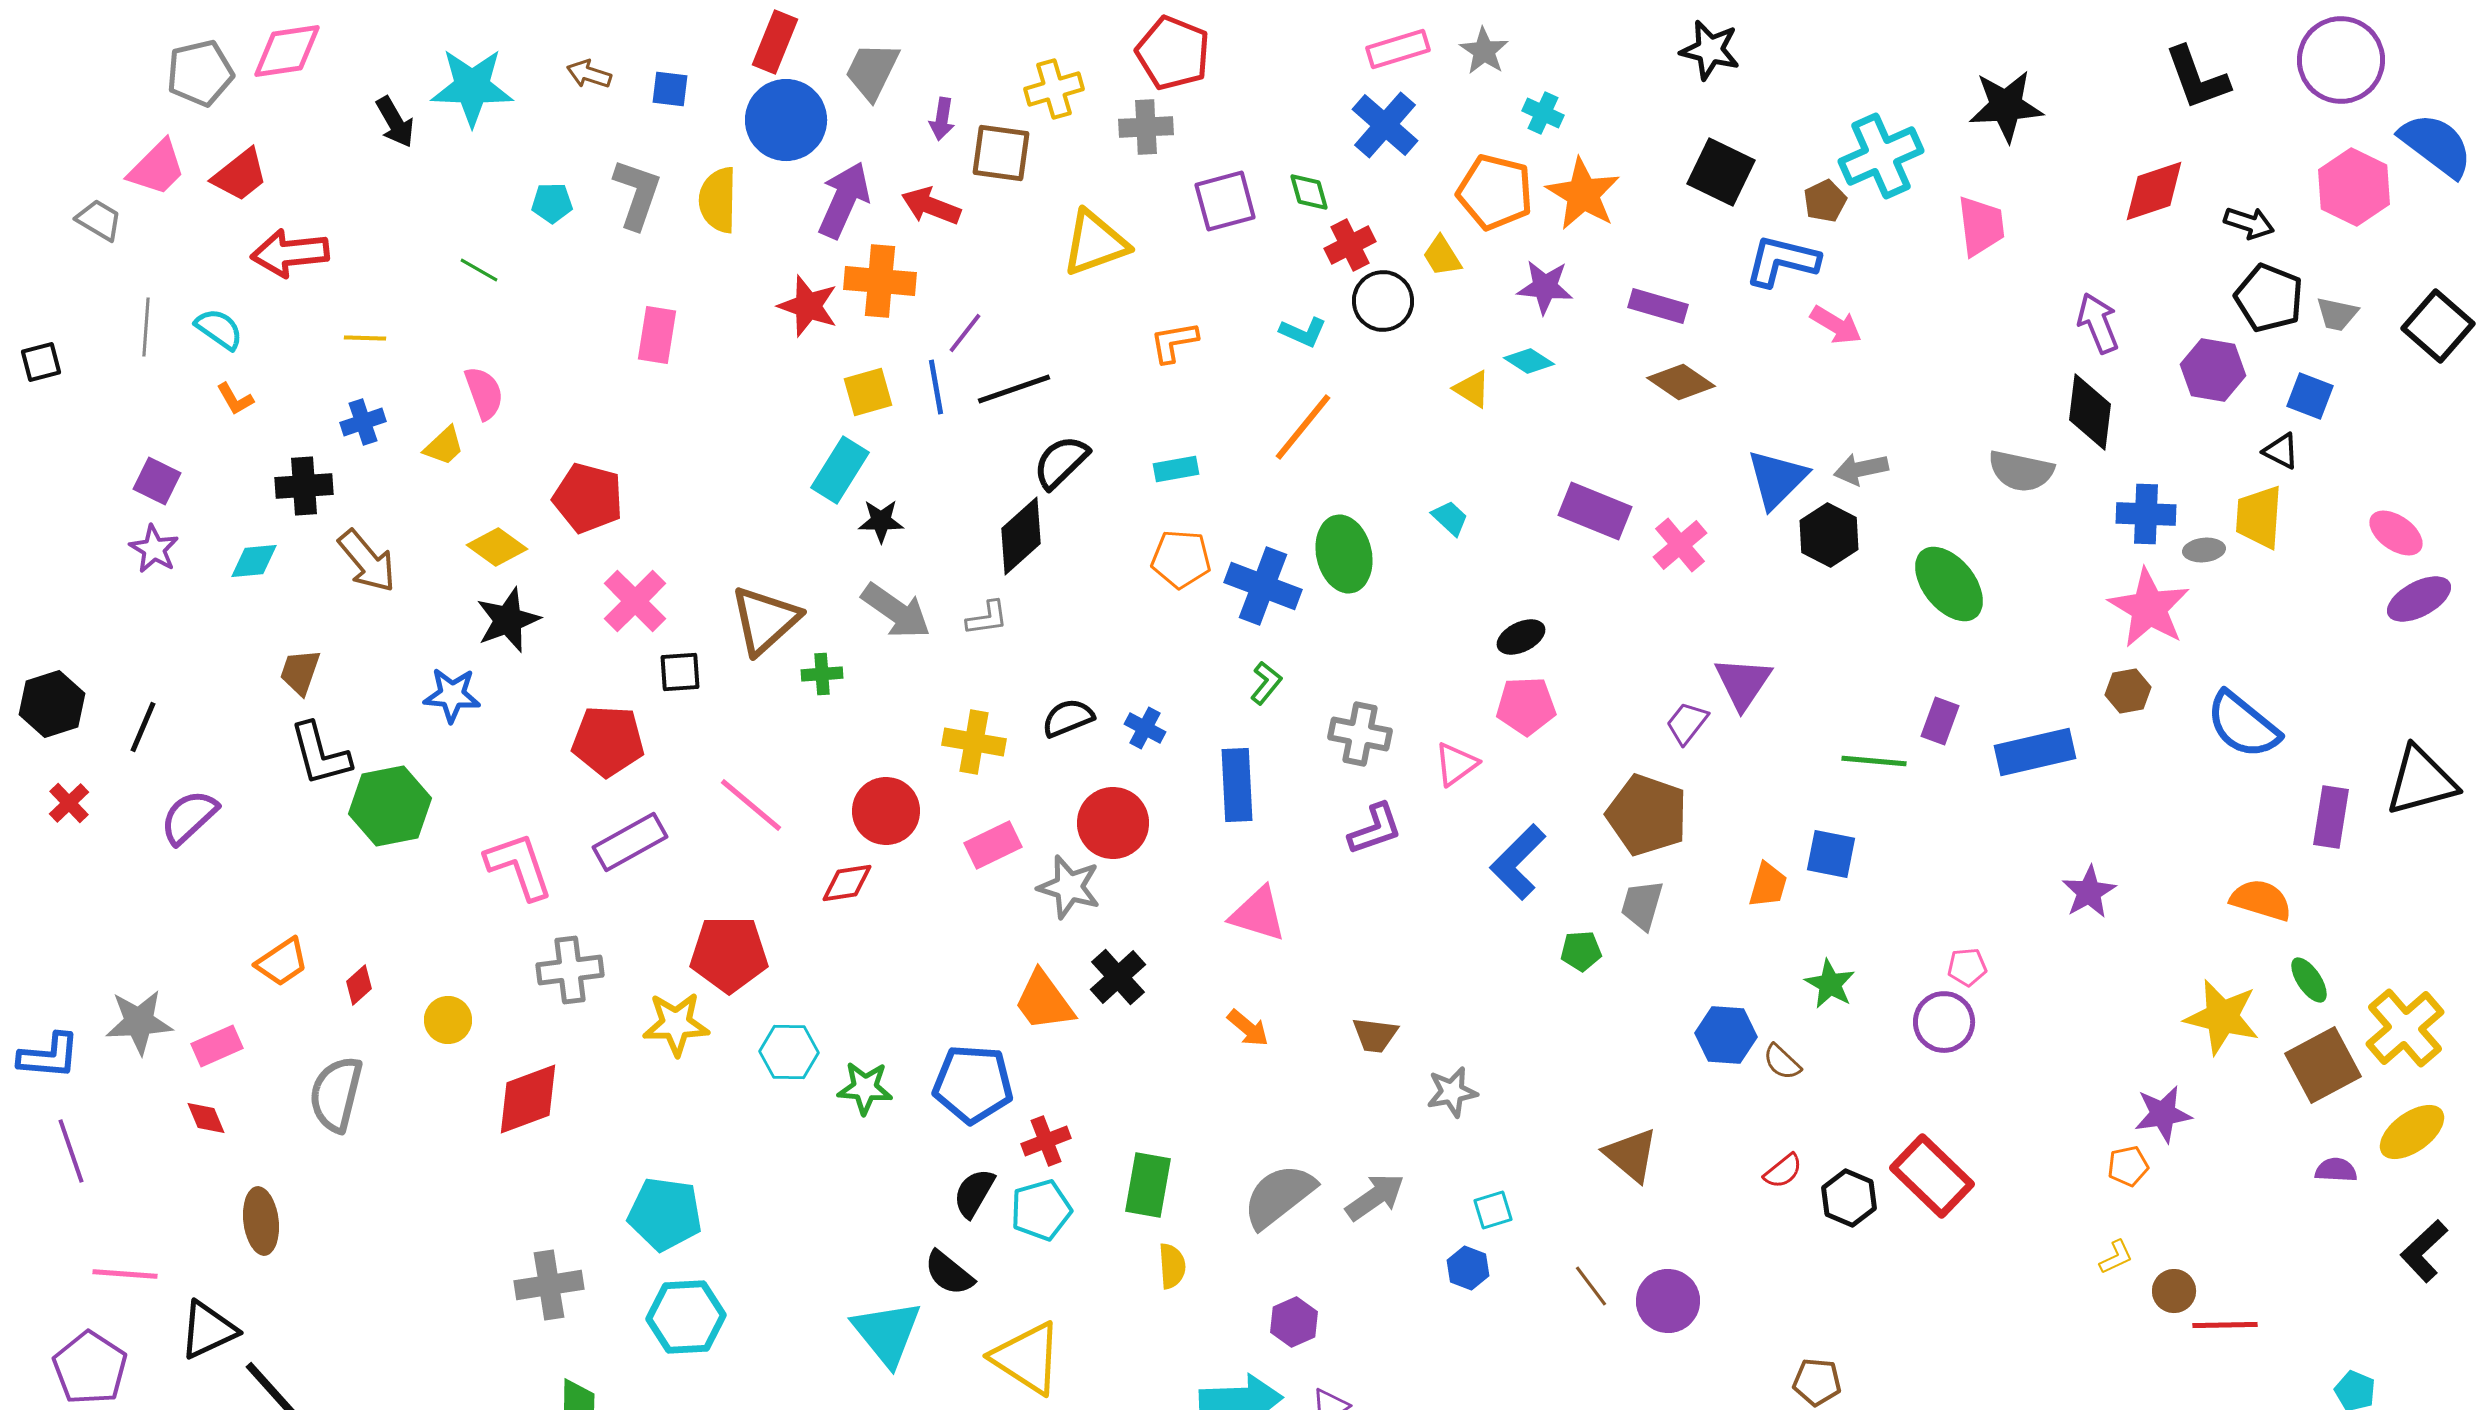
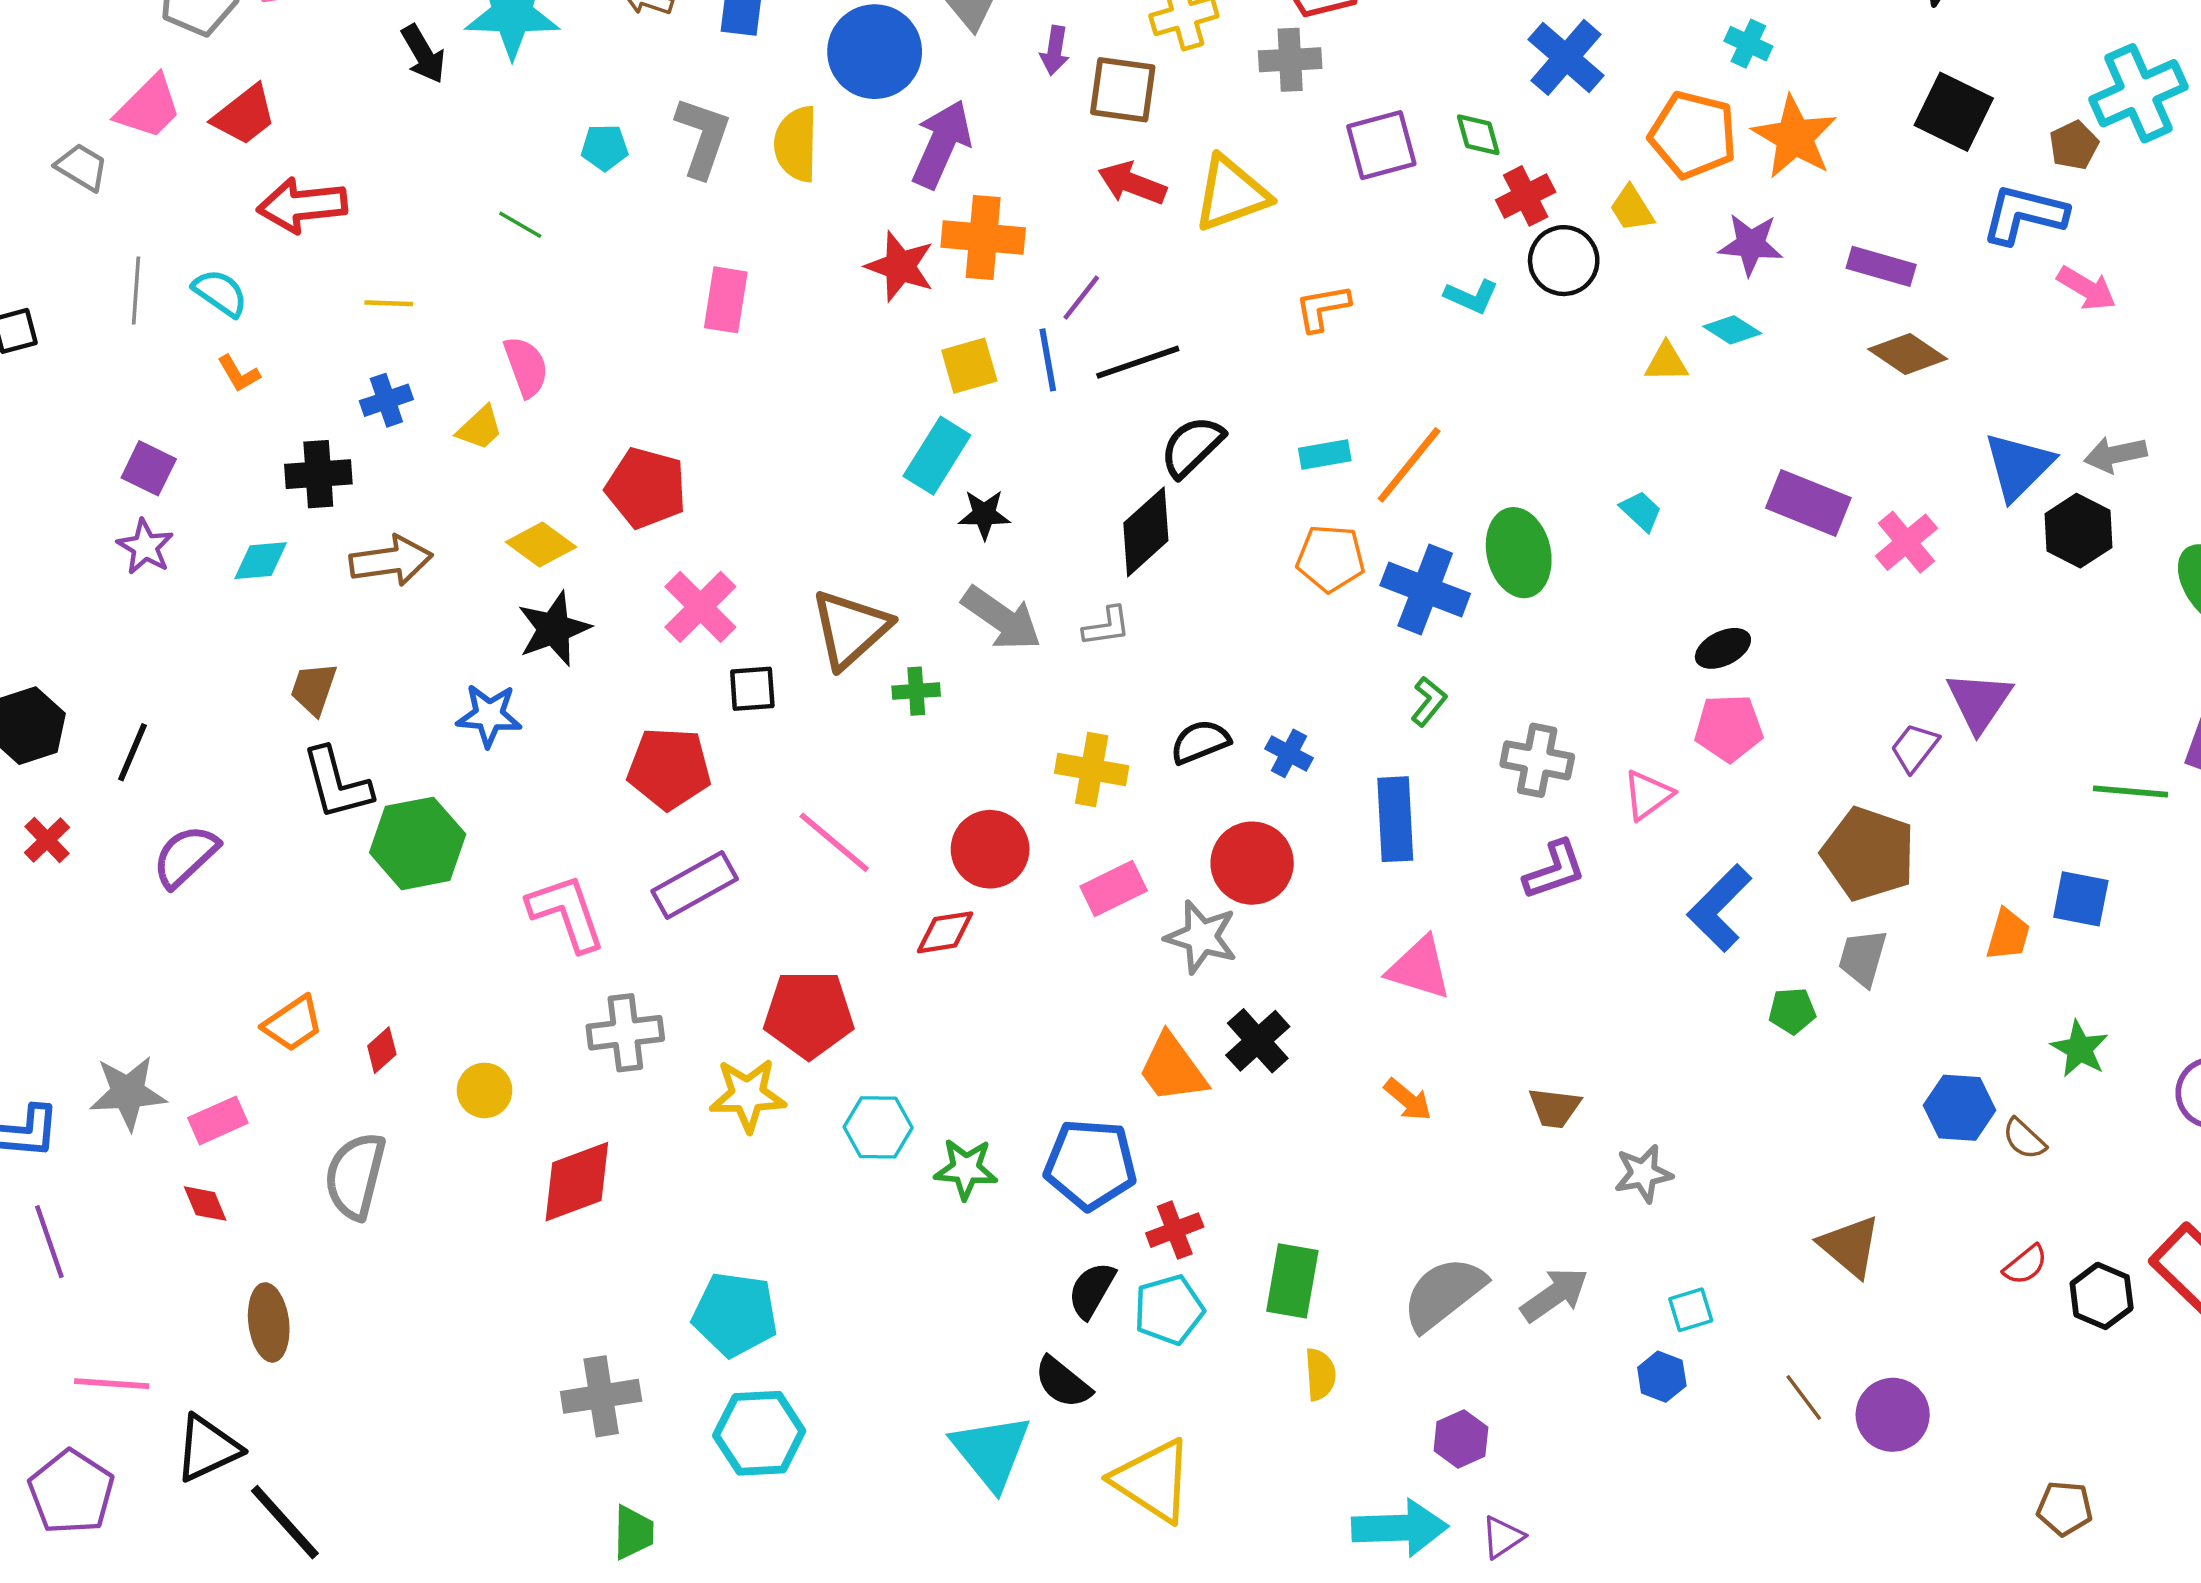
red arrow: (931, 206) -> (1132, 183), moved
yellow triangle: (1472, 389) -> (1666, 362), turned -33
orange line: (1303, 427) -> (1409, 465), moved
brown arrow: (367, 561) -> (391, 561), turned -58

